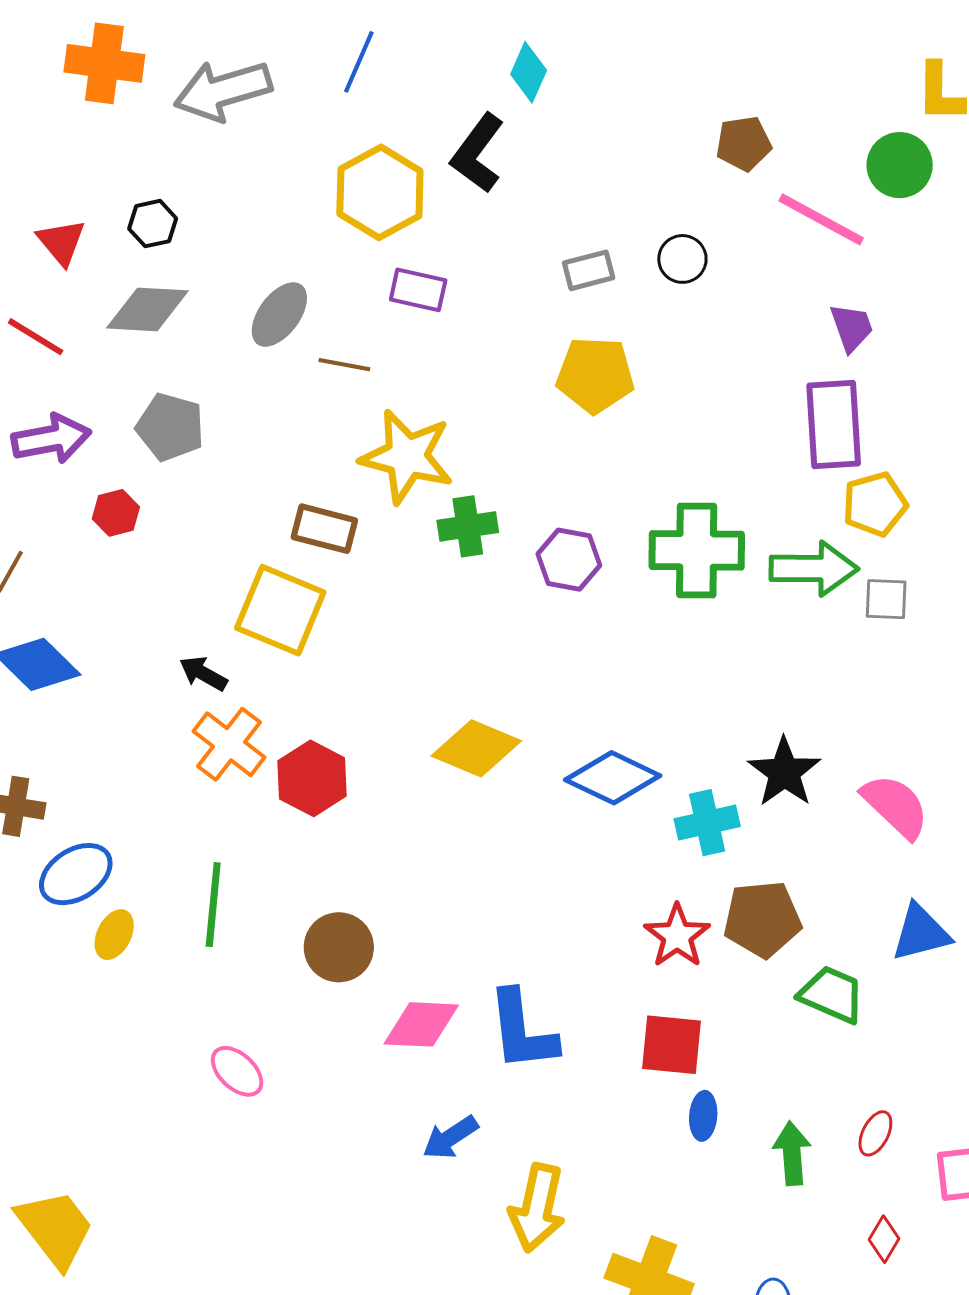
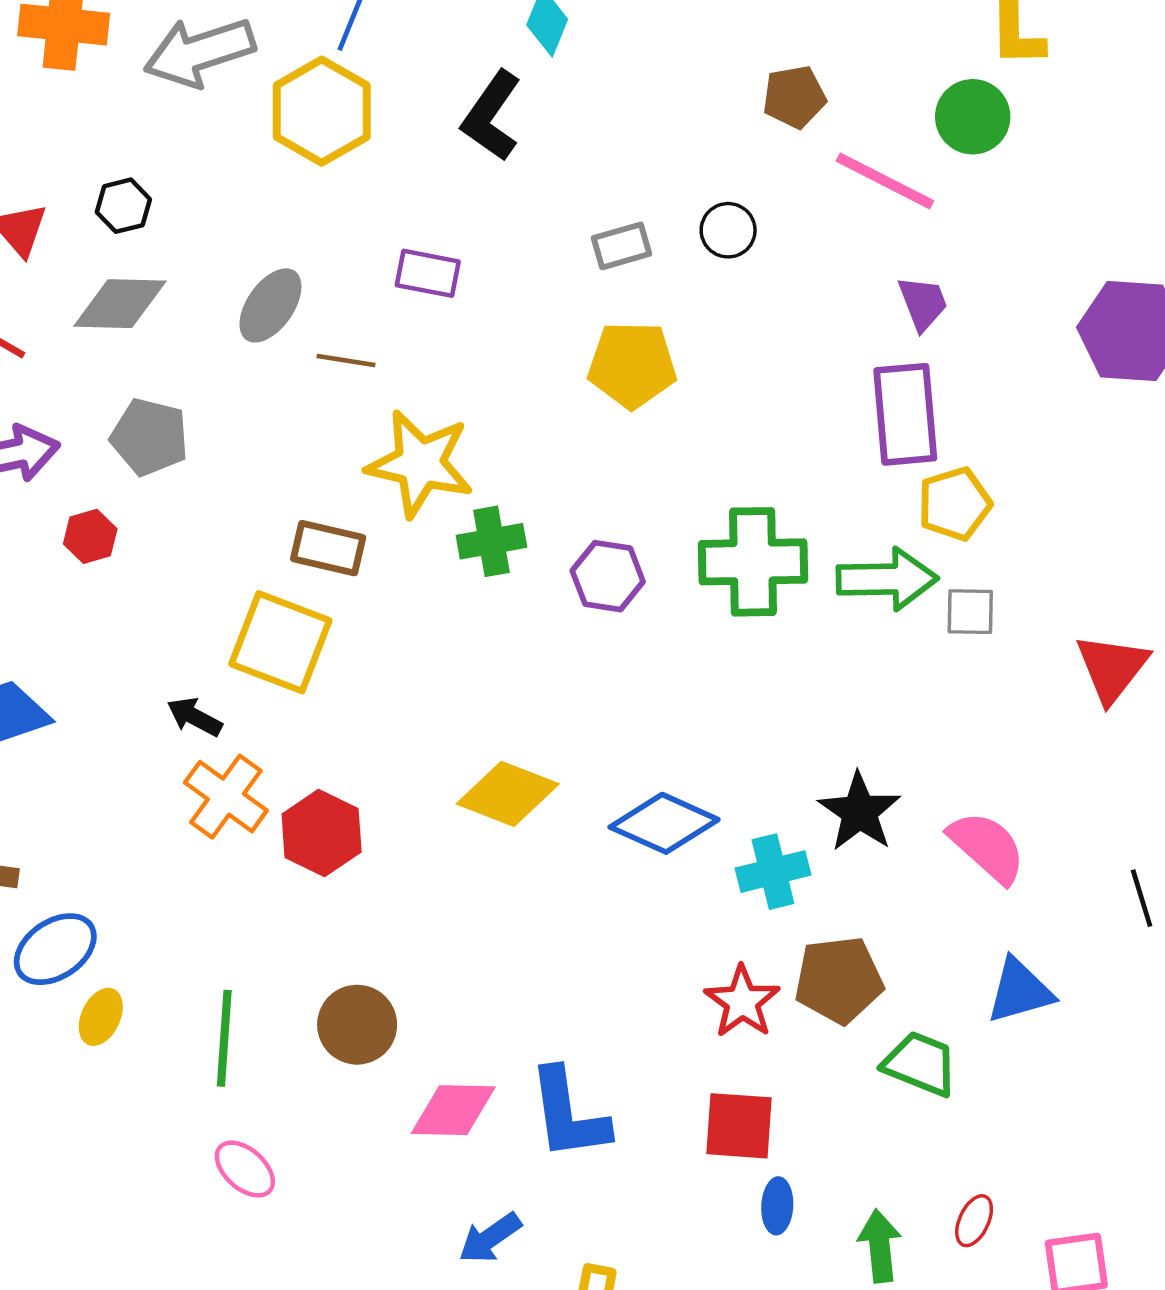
yellow hexagon: (380, 192) -> (322, 111), moved
green line: (213, 905) -> (224, 1038), moved

